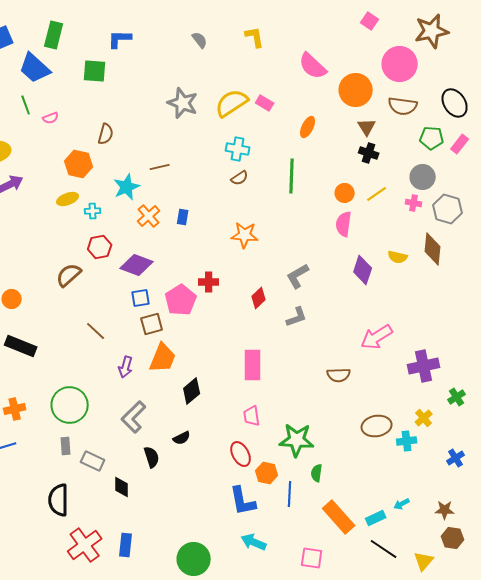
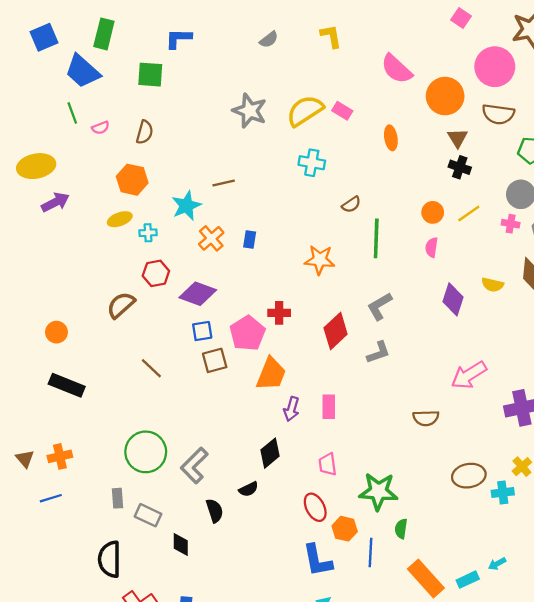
gray semicircle: (200, 40) -> (269, 40), turned 90
orange ellipse: (308, 127) -> (391, 138), turned -35
brown semicircle: (106, 134) -> (145, 132), moved
green line: (292, 176) -> (376, 238), moved
brown semicircle: (240, 178) -> (351, 204), moved
pink semicircle: (344, 224) -> (432, 247), size x0.7
red diamond: (259, 298) -> (336, 331), size x1.5
orange trapezoid: (163, 358) -> (271, 374), moved
pink rectangle: (253, 365) -> (329, 407), size x0.7
purple arrow: (126, 367) -> (291, 409), moved
black diamond: (192, 391) -> (270, 453), moved
green circle: (70, 405) -> (146, 452), moved

